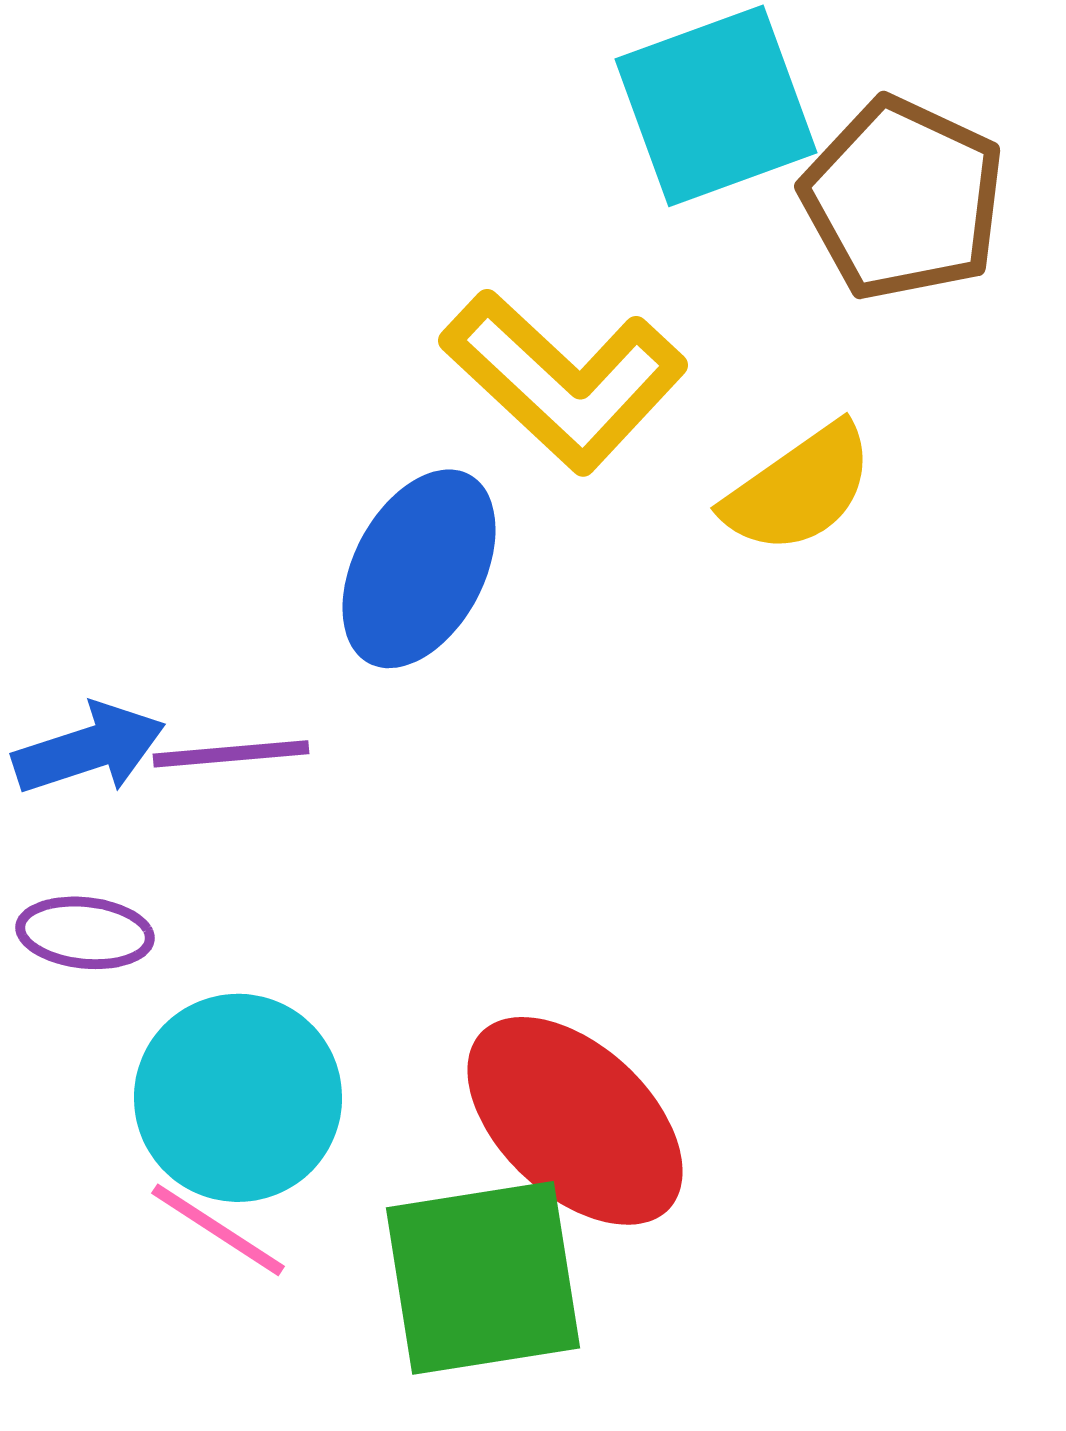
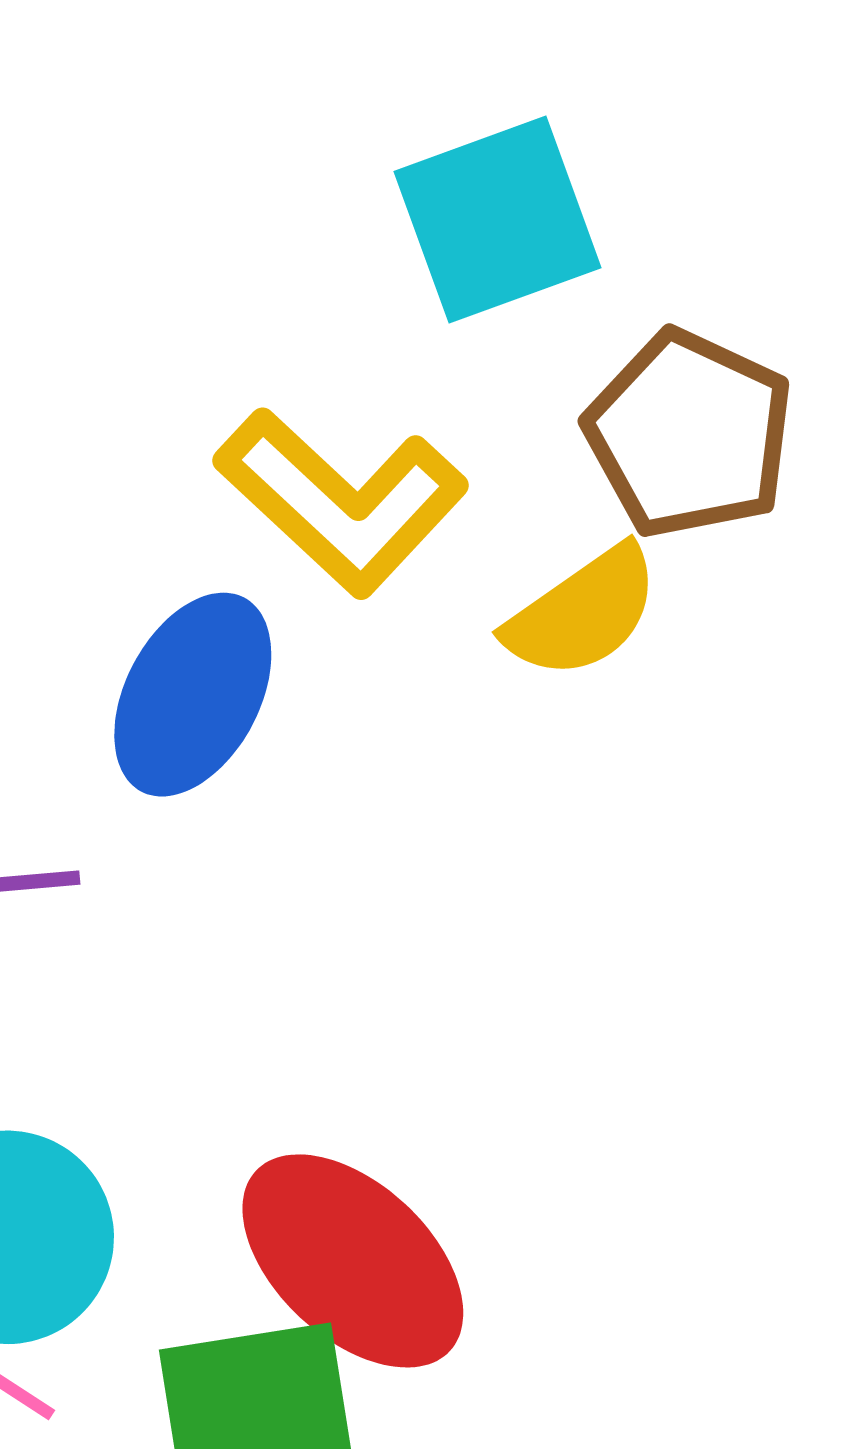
brown pentagon: (903, 199) -> (689, 434), moved

